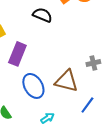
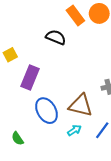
cyan arrow: (47, 118) -> (74, 130), moved

